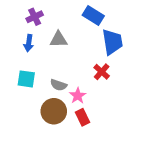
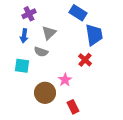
gray triangle: (59, 39) -> (49, 33), turned -42
gray semicircle: (59, 85) -> (41, 52), moved
red rectangle: (82, 117) -> (73, 107), moved

